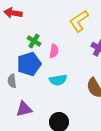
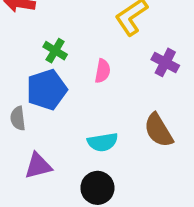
pink semicircle: (54, 51) -> (103, 71), moved
cyan semicircle: (58, 80) -> (103, 142), moved

